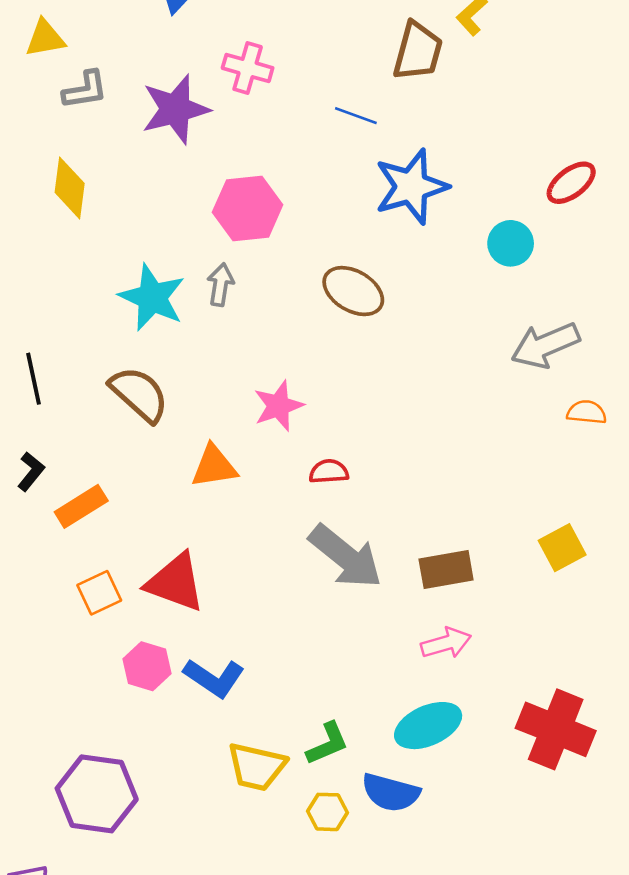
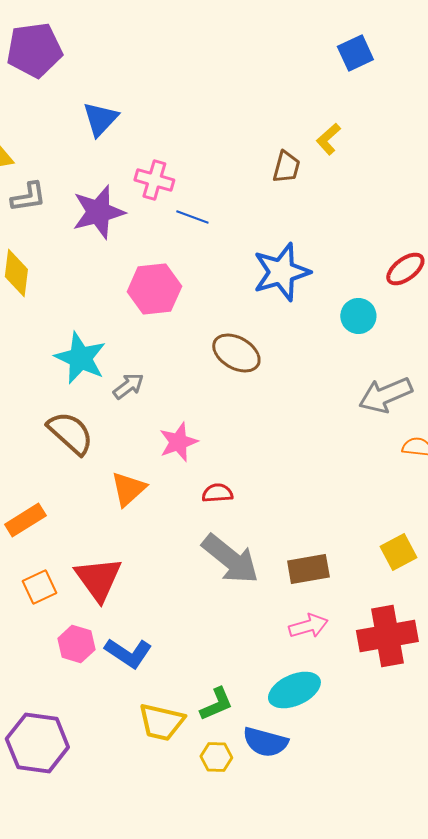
brown trapezoid: (418, 51) -> (286, 167), size x0.7
blue line: (356, 116) -> (192, 217), moved
gray arrow: (220, 285) -> (128, 386), moved, turned 44
orange triangle: (214, 466) -> (128, 489), turned -33
red triangle: (175, 582) -> (98, 579), turned 34
red cross: (556, 729) -> (387, 636), moved, turned -32

